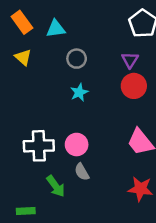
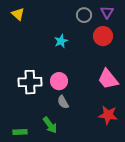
gray circle: (77, 59) -> (84, 15), moved
purple triangle: (130, 60) -> (107, 12), moved
green arrow: (56, 186) -> (50, 125), moved

